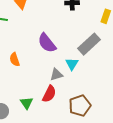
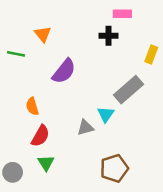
purple semicircle: (47, 43) -> (64, 71), moved, turned -105
red semicircle: (49, 94) -> (40, 136), moved

